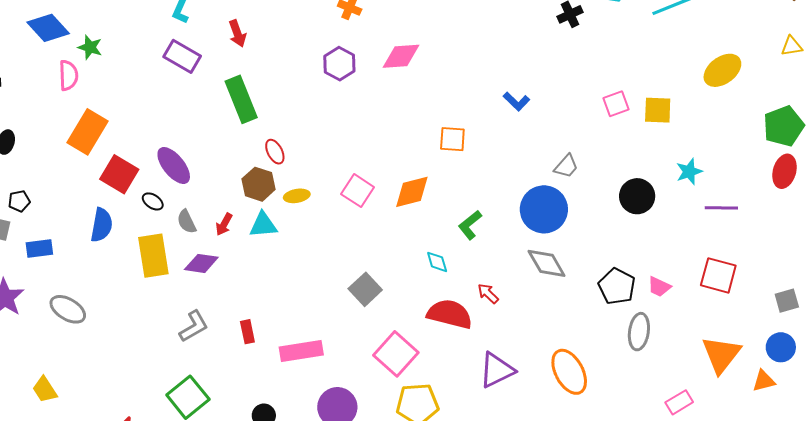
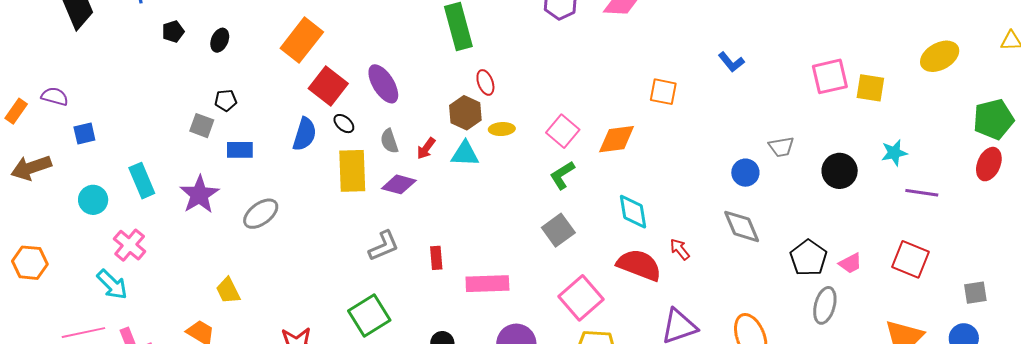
pink square: (616, 104) -> (830, 76), size x1.4
gray trapezoid: (566, 166) -> (781, 147), moved, turned 32
black ellipse: (153, 201) -> (344, 124), moved
blue circle: (544, 209) -> (745, 173), size x0.6
green L-shape: (470, 225) -> (562, 175), moved
cyan diamond: (437, 262) -> (633, 212), size x1.5
pink trapezoid: (659, 287) -> (850, 263), turned -60
gray ellipse: (68, 309) -> (261, 214), turned -75

